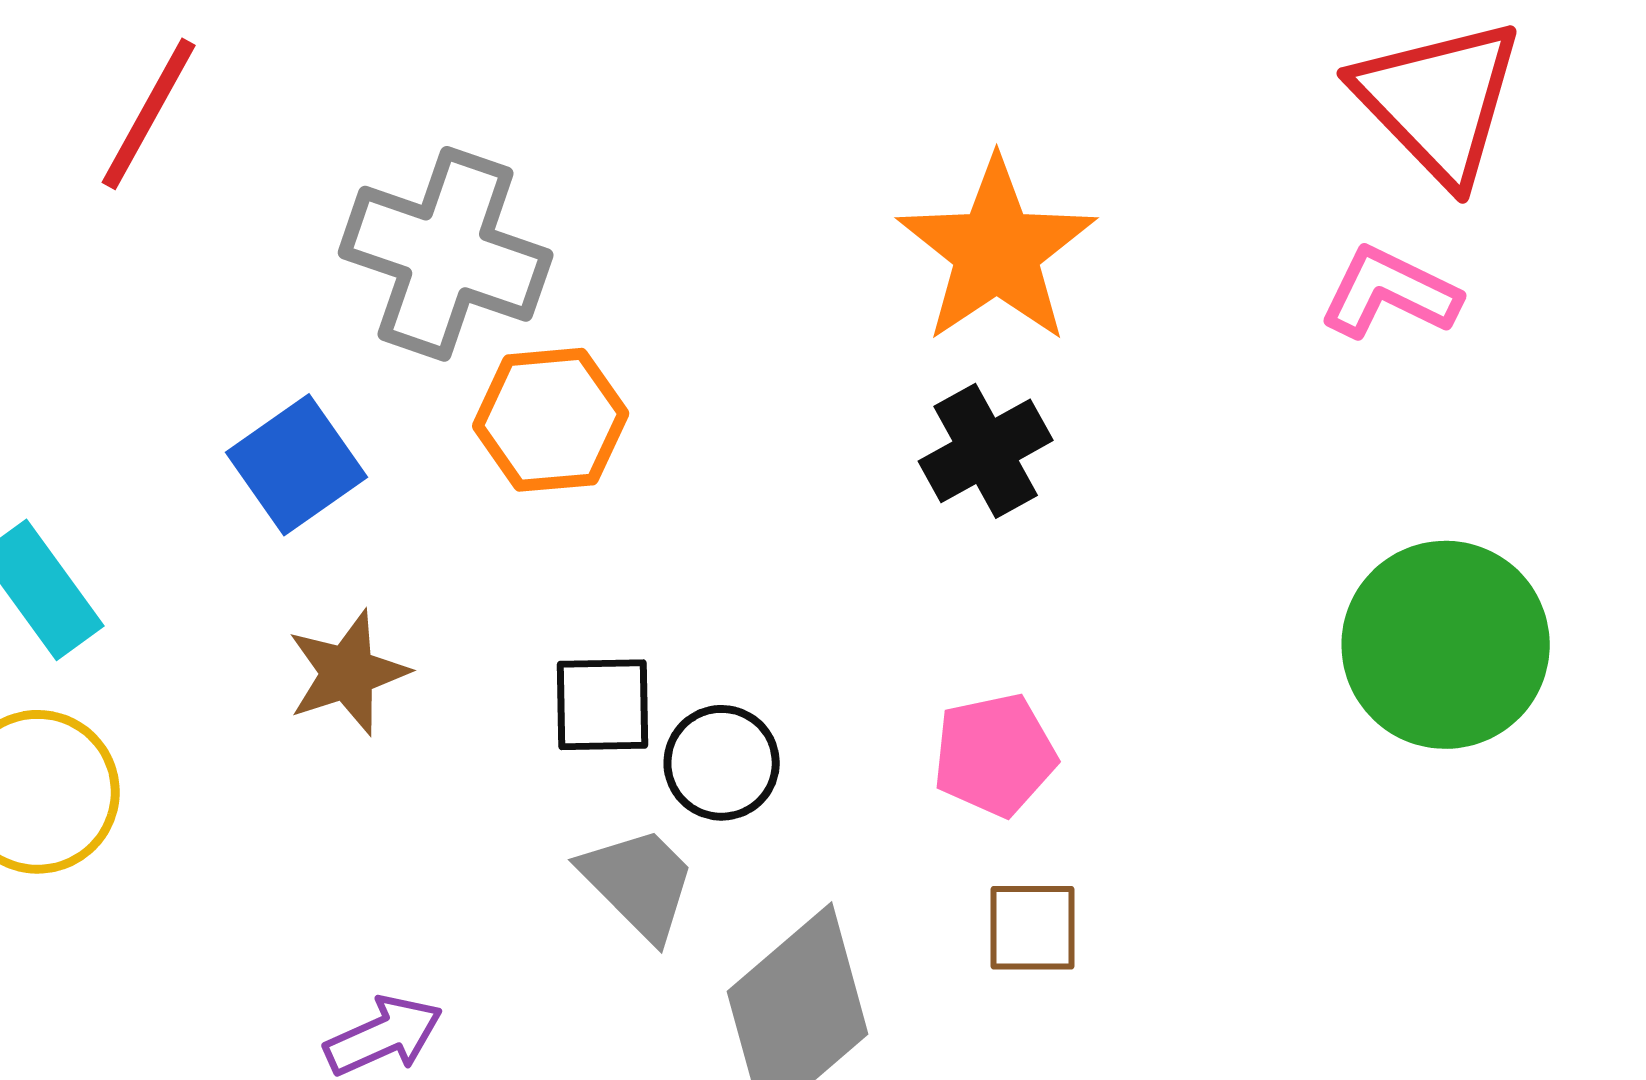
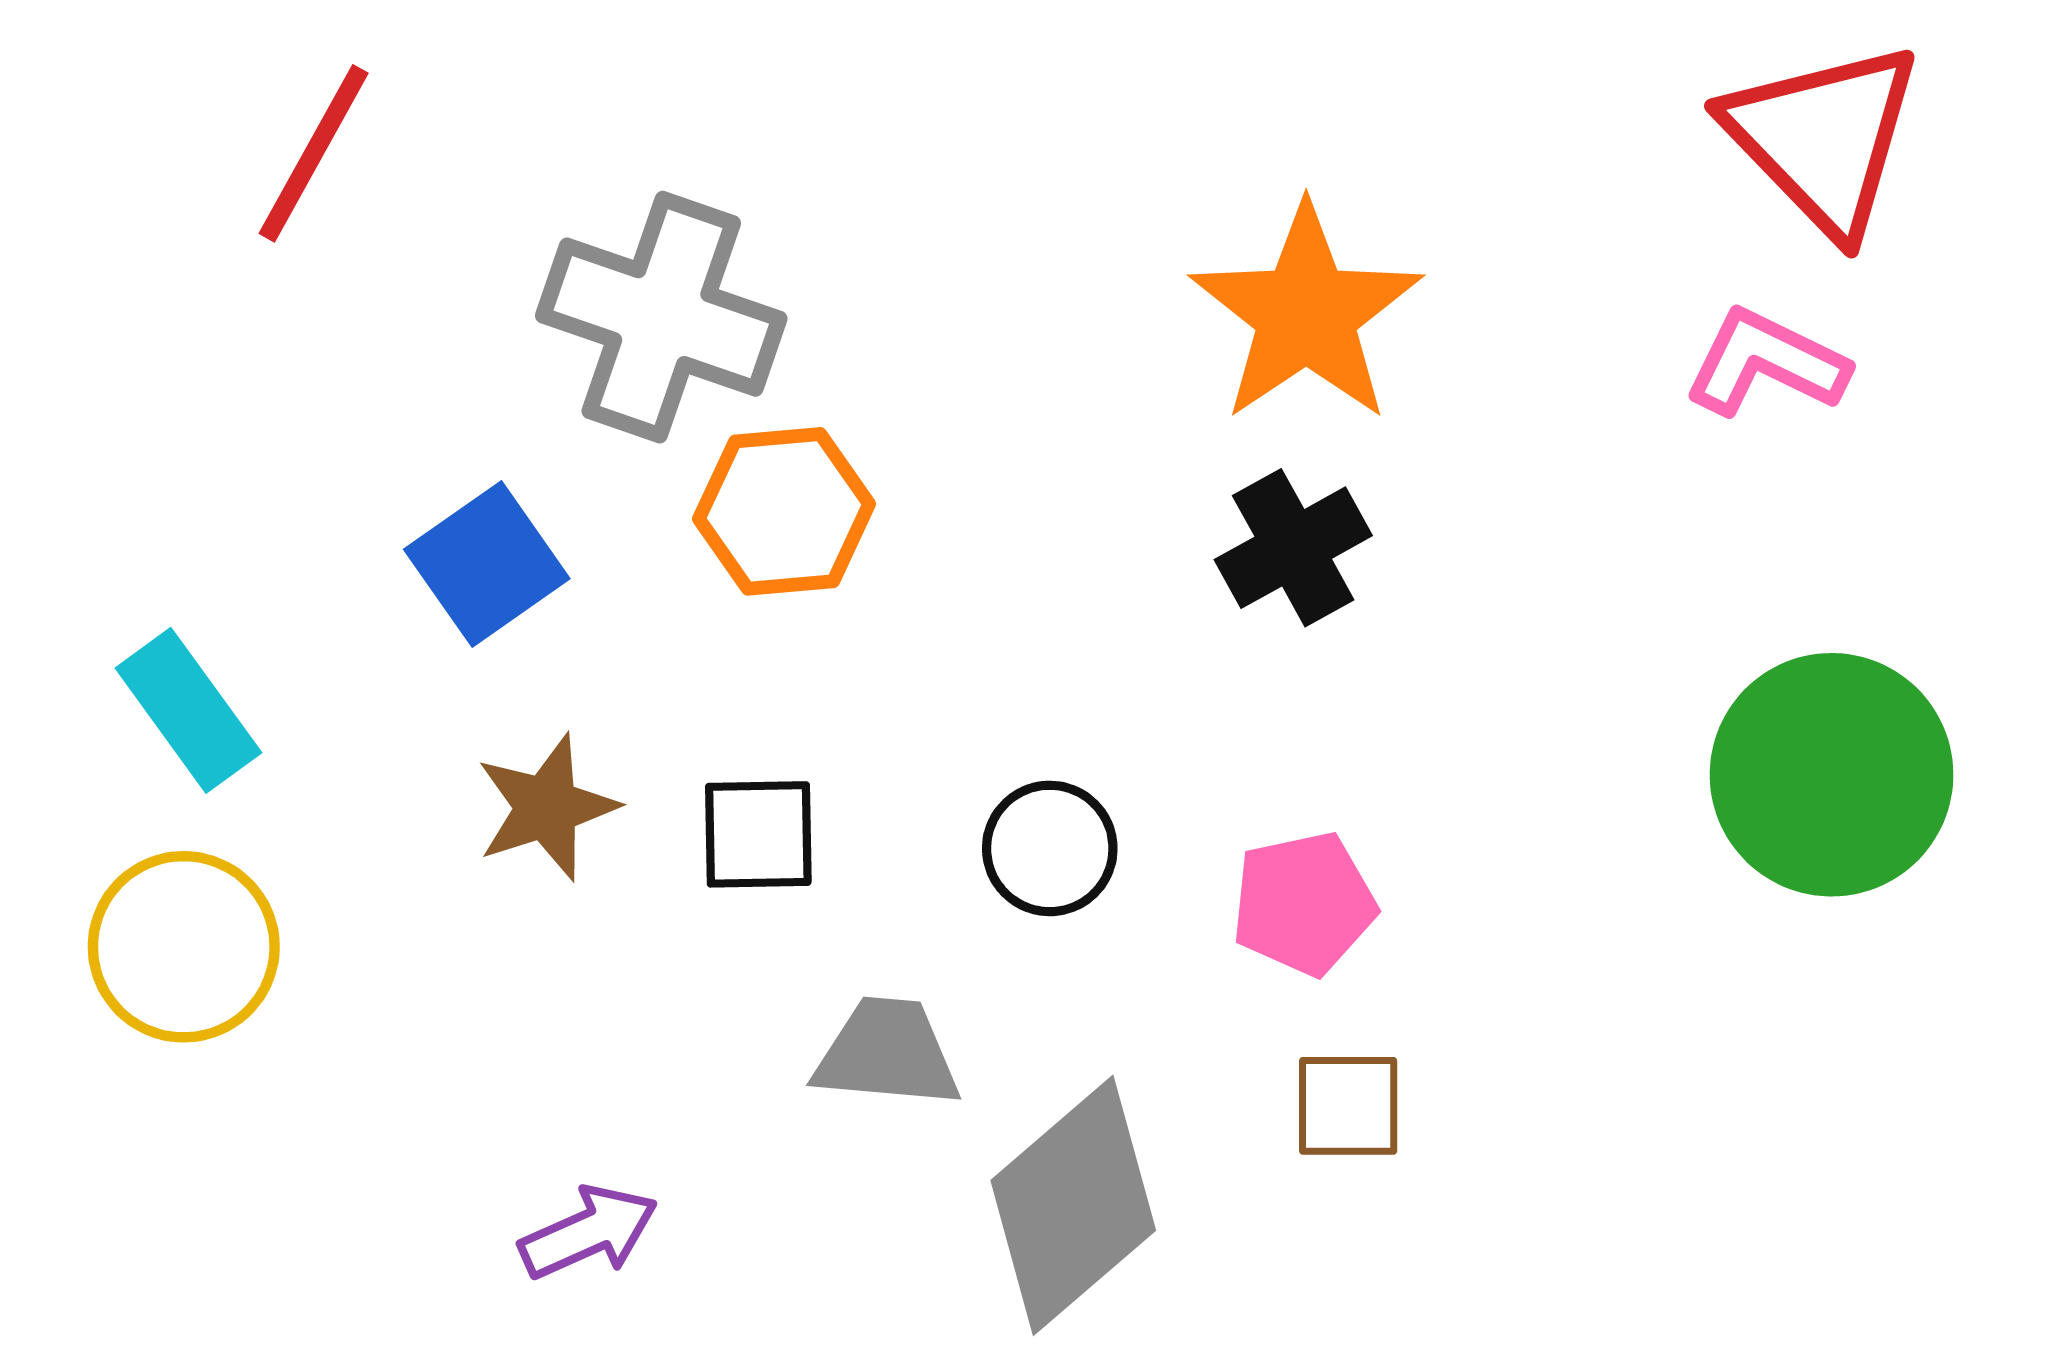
black square: (603, 705) -> (758, 834), moved
black circle: (722, 763) -> (1050, 848), moved
gray trapezoid: (639, 883) -> (887, 1053), turned -40

